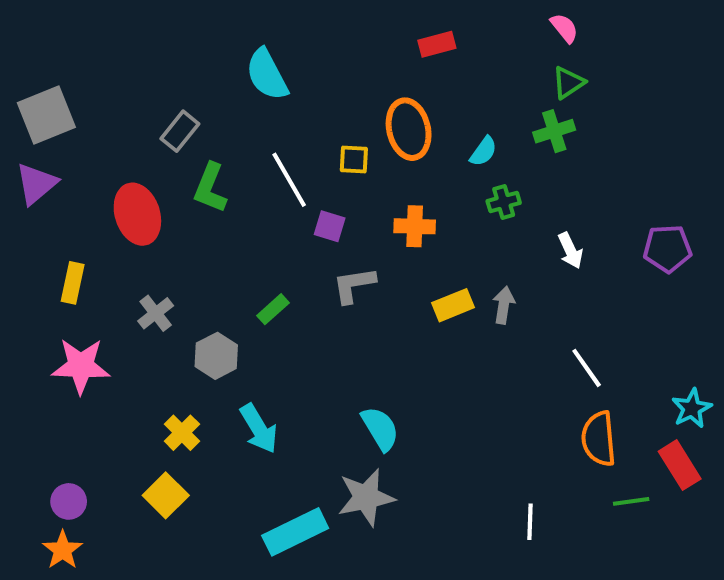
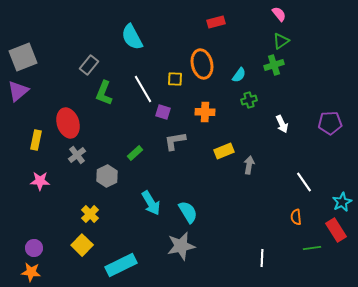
red ellipse: (137, 214) -> (68, 123), moved
gray arrow: (504, 305) -> (249, 165), moved
pink star: (81, 366) -> (40, 181), size x0.7
white line: (587, 368) -> (304, 182), moved
cyan arrow: (259, 429) -> (151, 203), moved
orange semicircle: (599, 439) -> (296, 217), size x0.6
cyan rectangle: (295, 532) -> (121, 265), moved
orange star: (63, 550) -> (31, 272), turned -30

